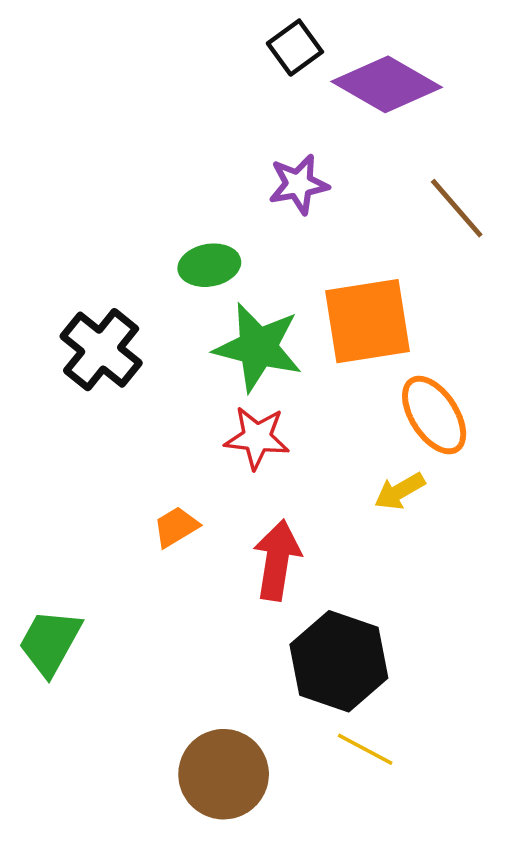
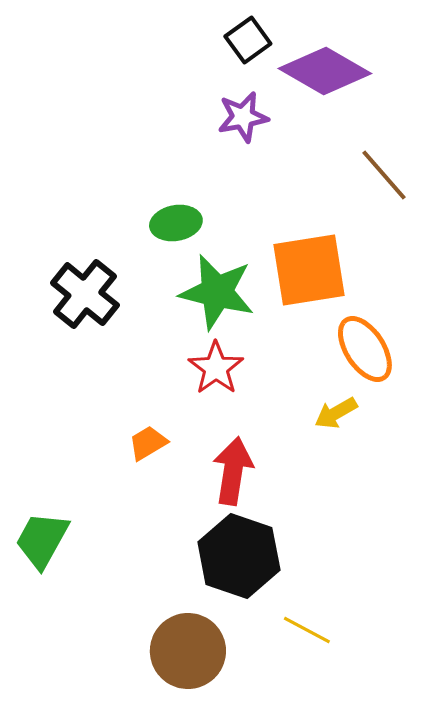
purple star: (299, 184) -> (243, 117), moved
red star: (257, 438) -> (216, 368), turned 30
black hexagon: (339, 661) -> (239, 556), moved

